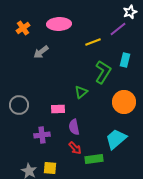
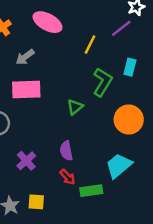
pink ellipse: (59, 24) -> (48, 22), turned 30
yellow line: (93, 42) -> (90, 45), turned -42
pink rectangle: (58, 109) -> (26, 90), moved, size x1.6
purple cross: (42, 135) -> (26, 161), turned -35

